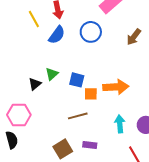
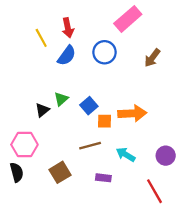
blue square: (77, 80) -> (89, 106), turned 35
cyan arrow: (120, 124) -> (126, 155), moved, turned -54
brown square: (63, 149) -> (60, 172), moved

